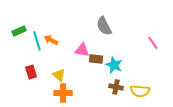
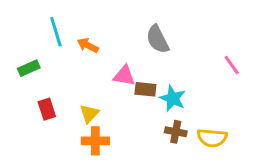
green rectangle: (19, 31) -> (29, 68), moved
orange arrow: (51, 40) -> (88, 45), moved
cyan line: (37, 41) -> (56, 32), moved
yellow triangle: (59, 75) -> (89, 114), turned 32

